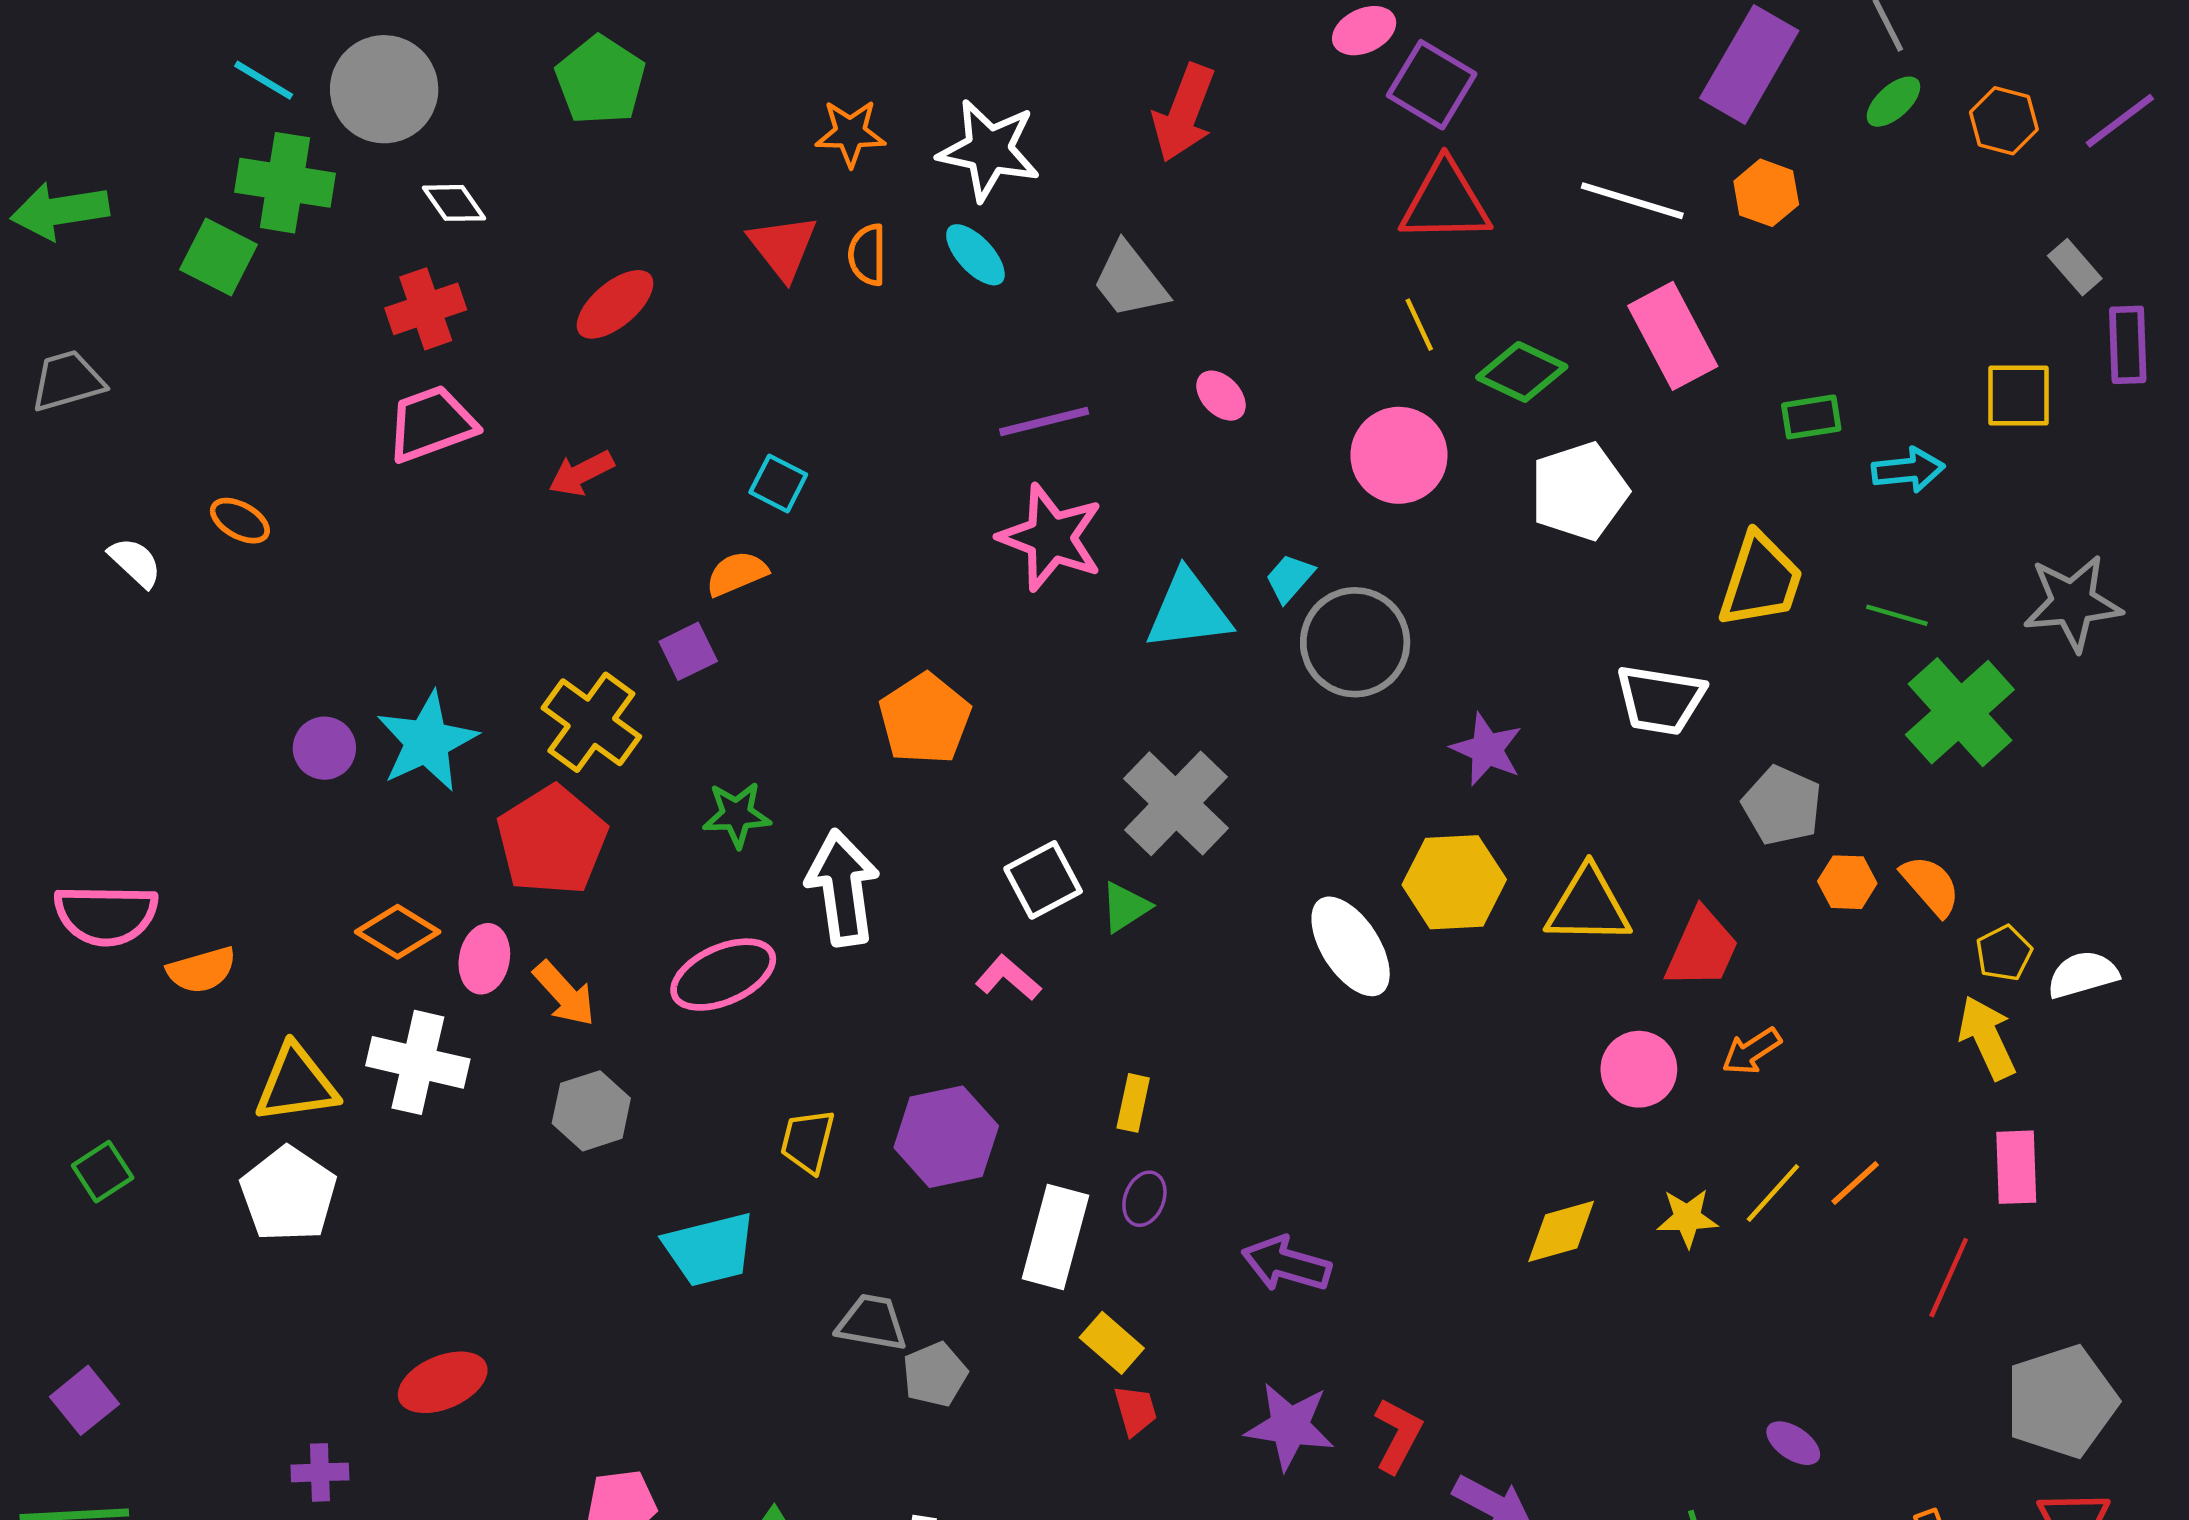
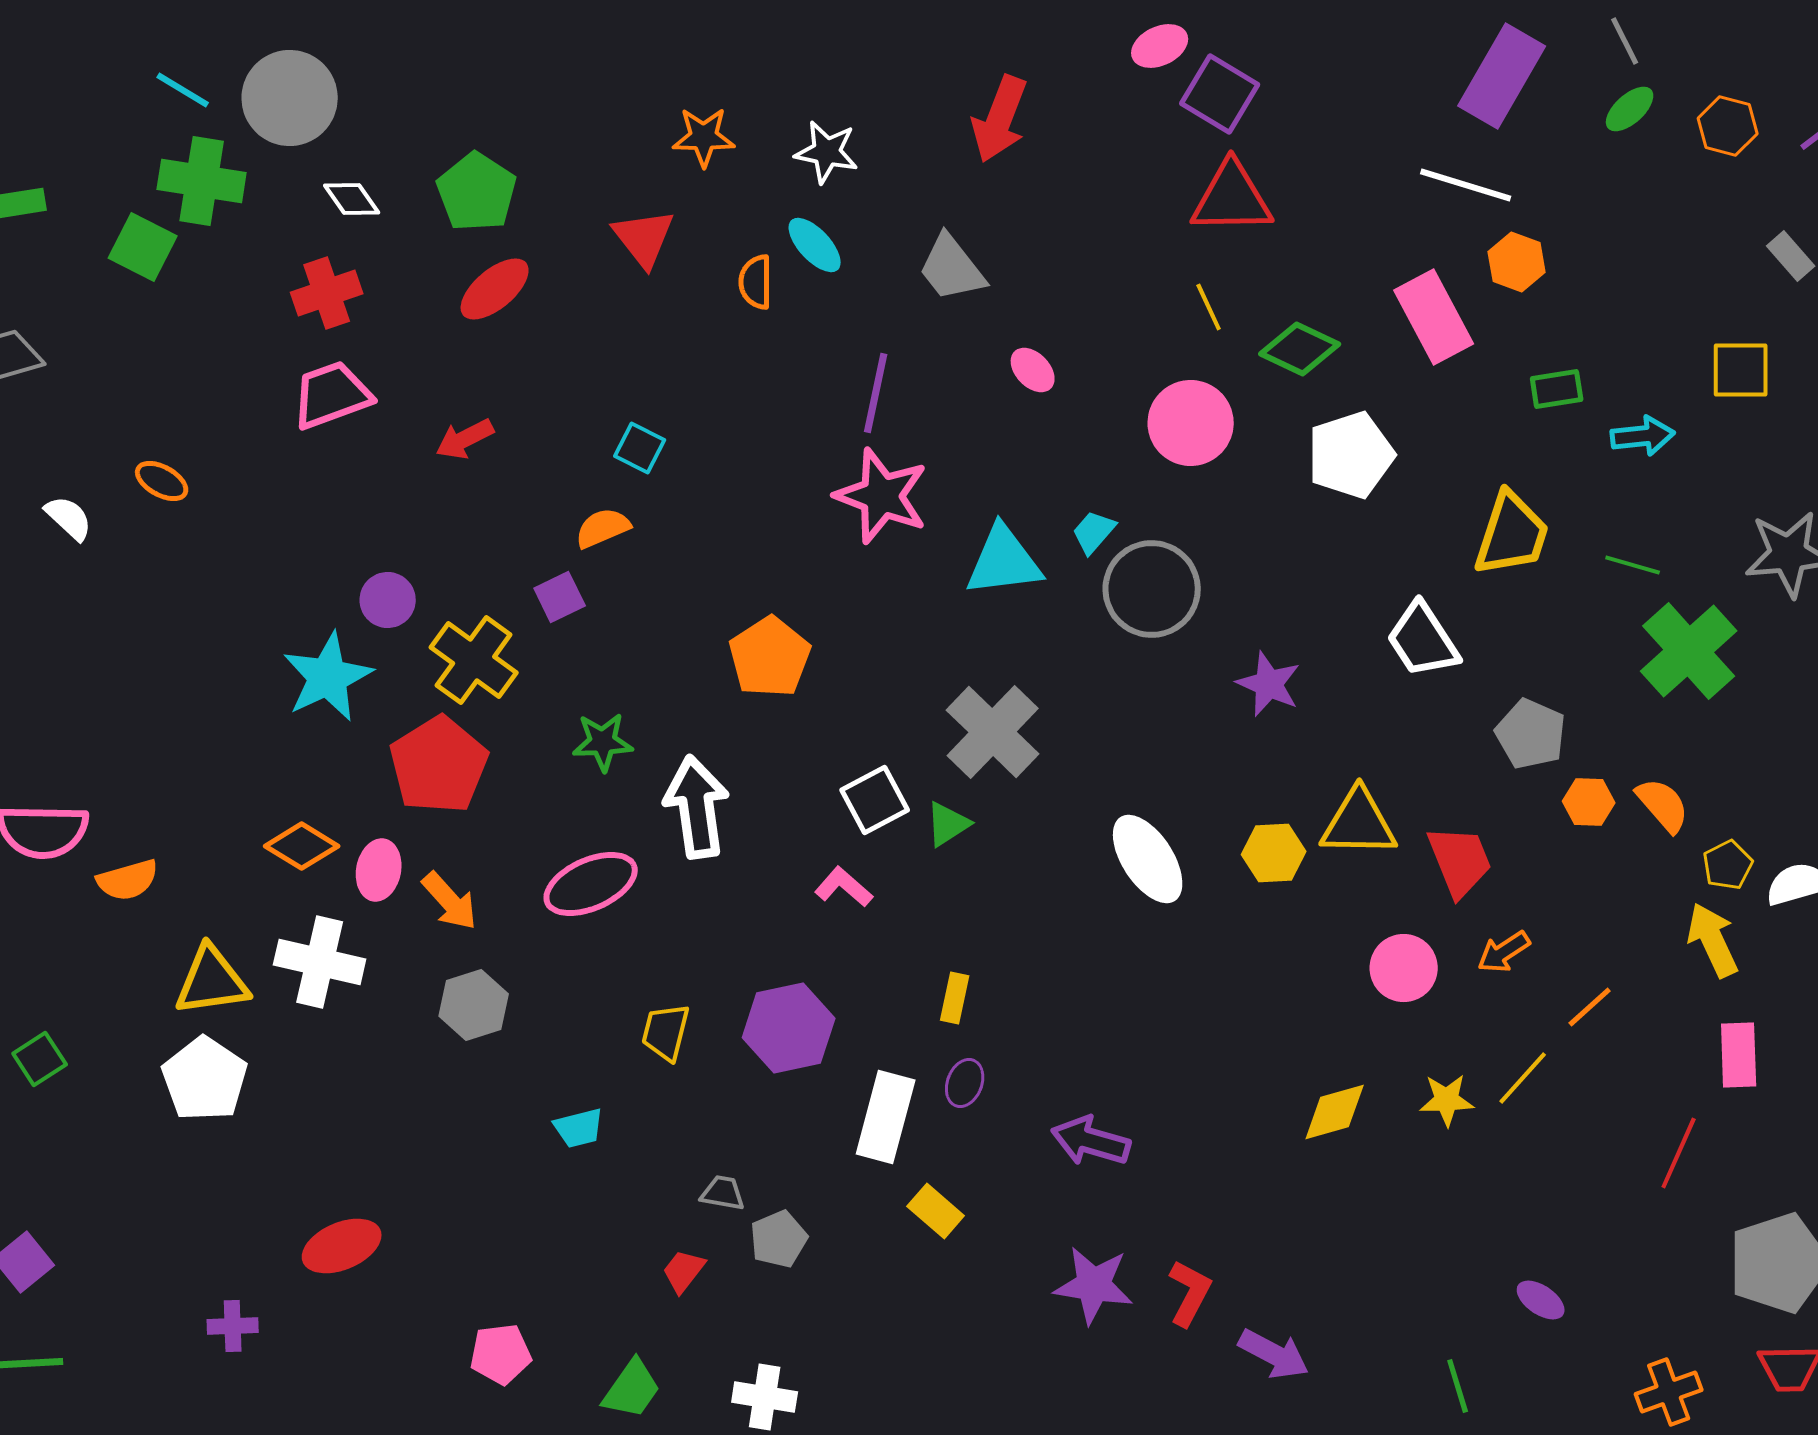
green pentagon: (600, 80) -> (477, 192), moved
white star: (989, 150) -> (827, 152), size x0.7
orange hexagon: (1766, 193) -> (1517, 262), moved
white line: (1632, 201) -> (1466, 185), moved
orange semicircle: (867, 255) -> (756, 282), moved
purple line: (1044, 421) -> (876, 393), turned -64
white trapezoid: (1660, 700) -> (1423, 640), turned 48
purple circle: (324, 748) -> (388, 600), moved
yellow hexagon: (1454, 882) -> (1274, 853), moved, size x0.7
red trapezoid: (1702, 949) -> (1460, 861), turned -46
orange line: (1855, 1183) -> (1590, 1007), moved
cyan trapezoid: (710, 1249) -> (579, 1128), size x0.6
gray trapezoid: (872, 1323) -> (723, 1193), size x0.7
red trapezoid: (1135, 1410) -> (684, 1271), moved, turned -126

